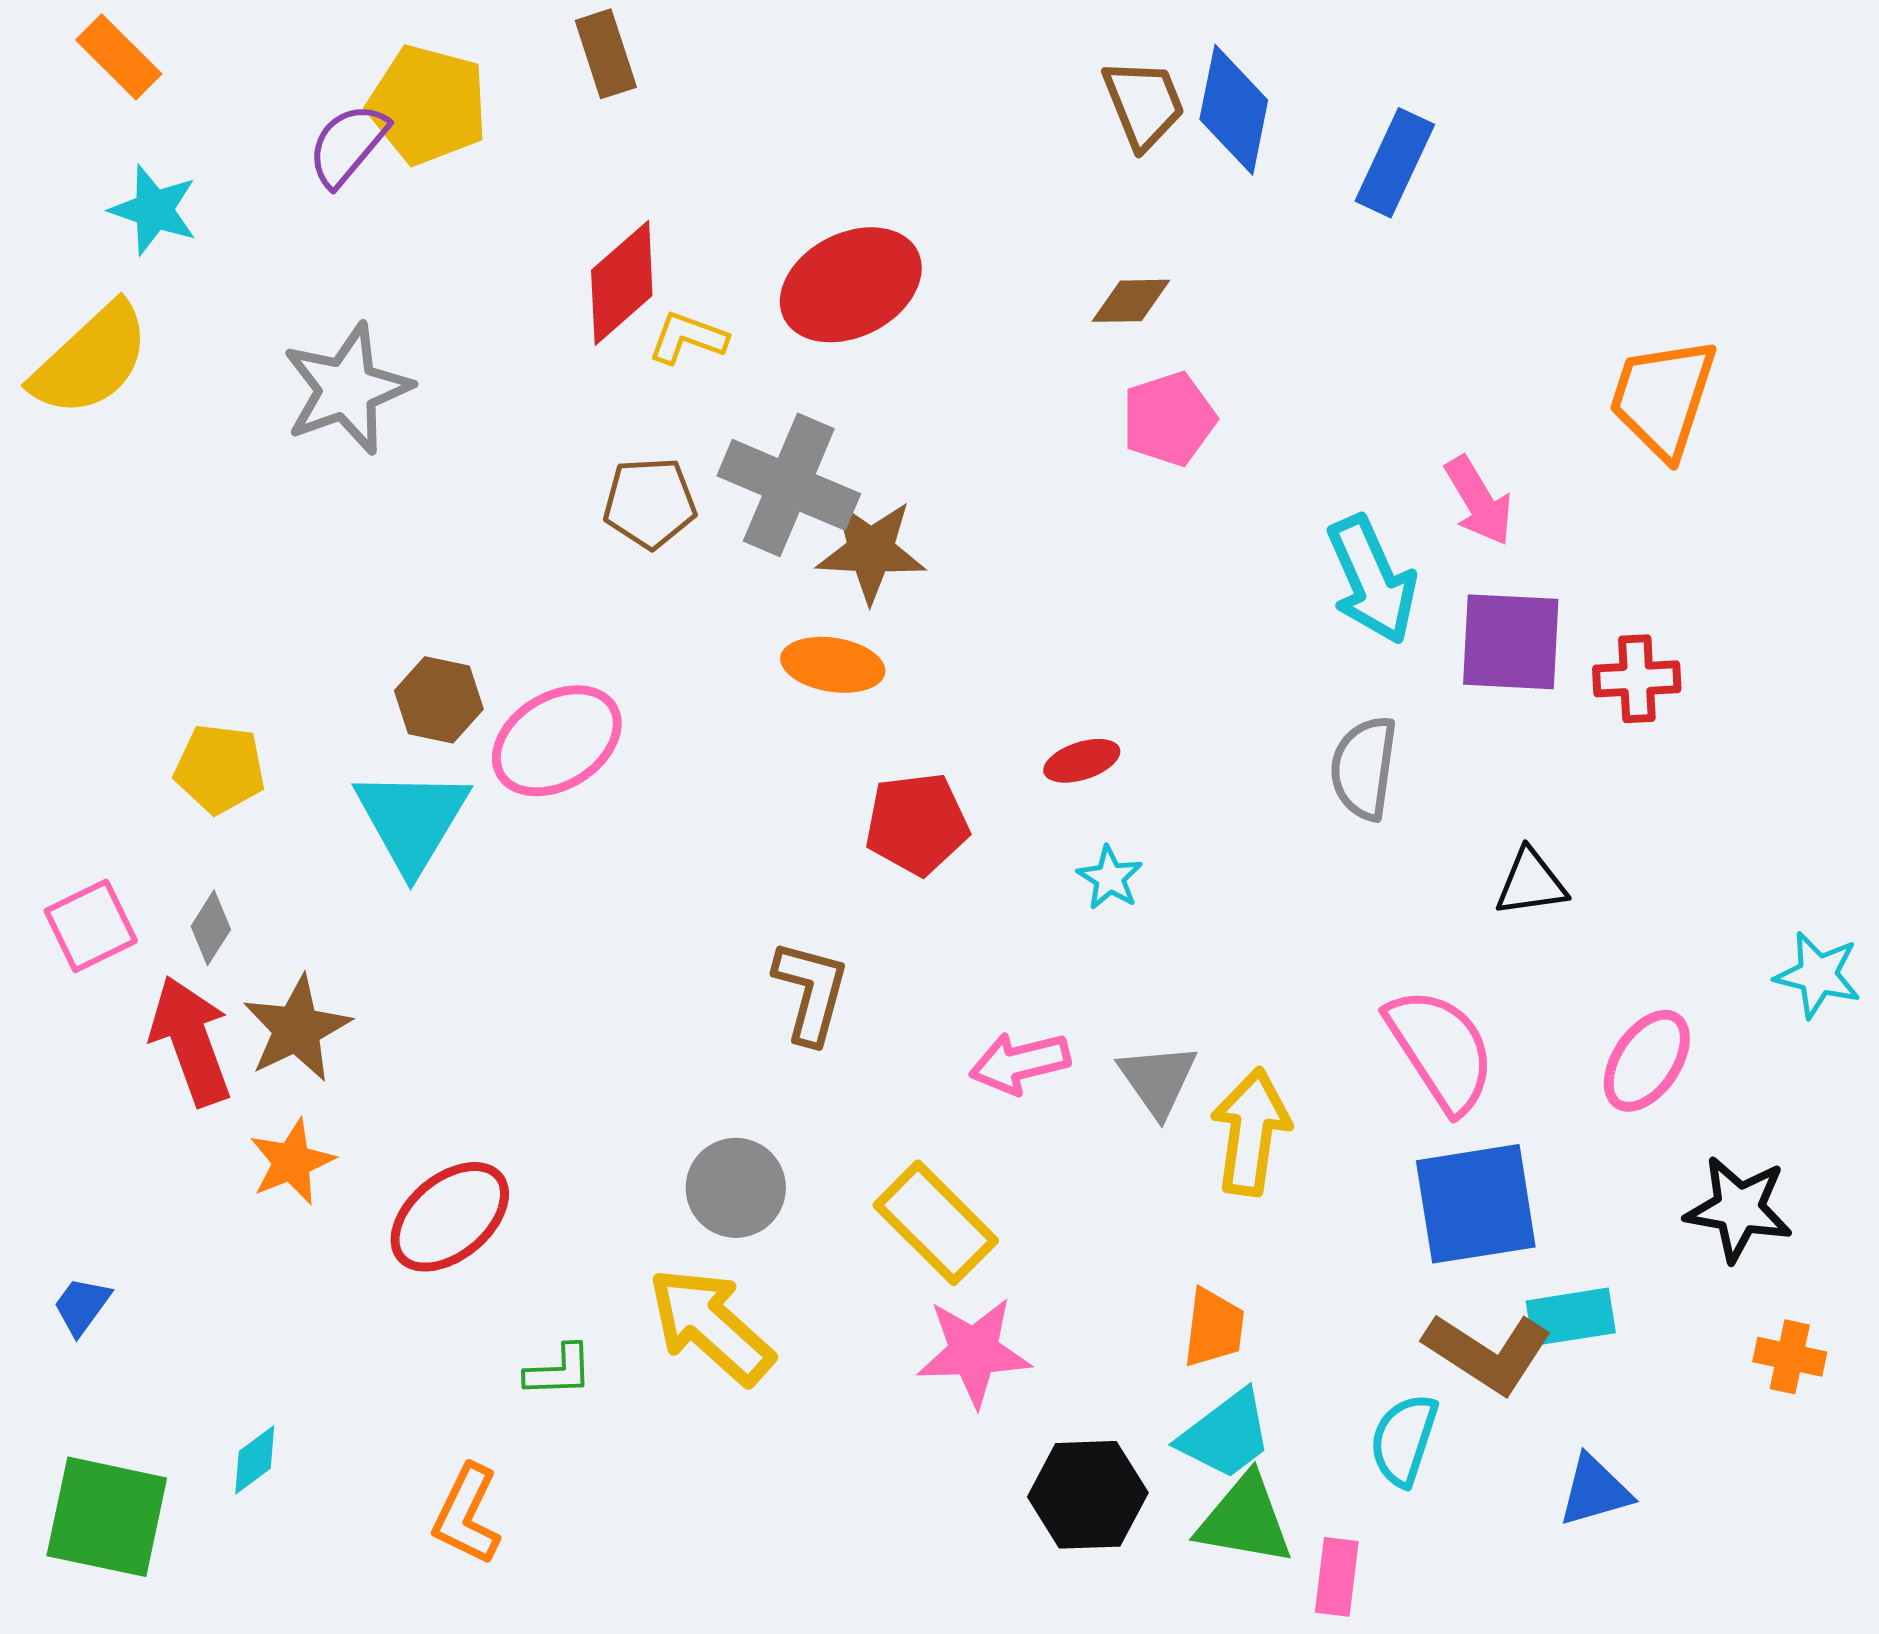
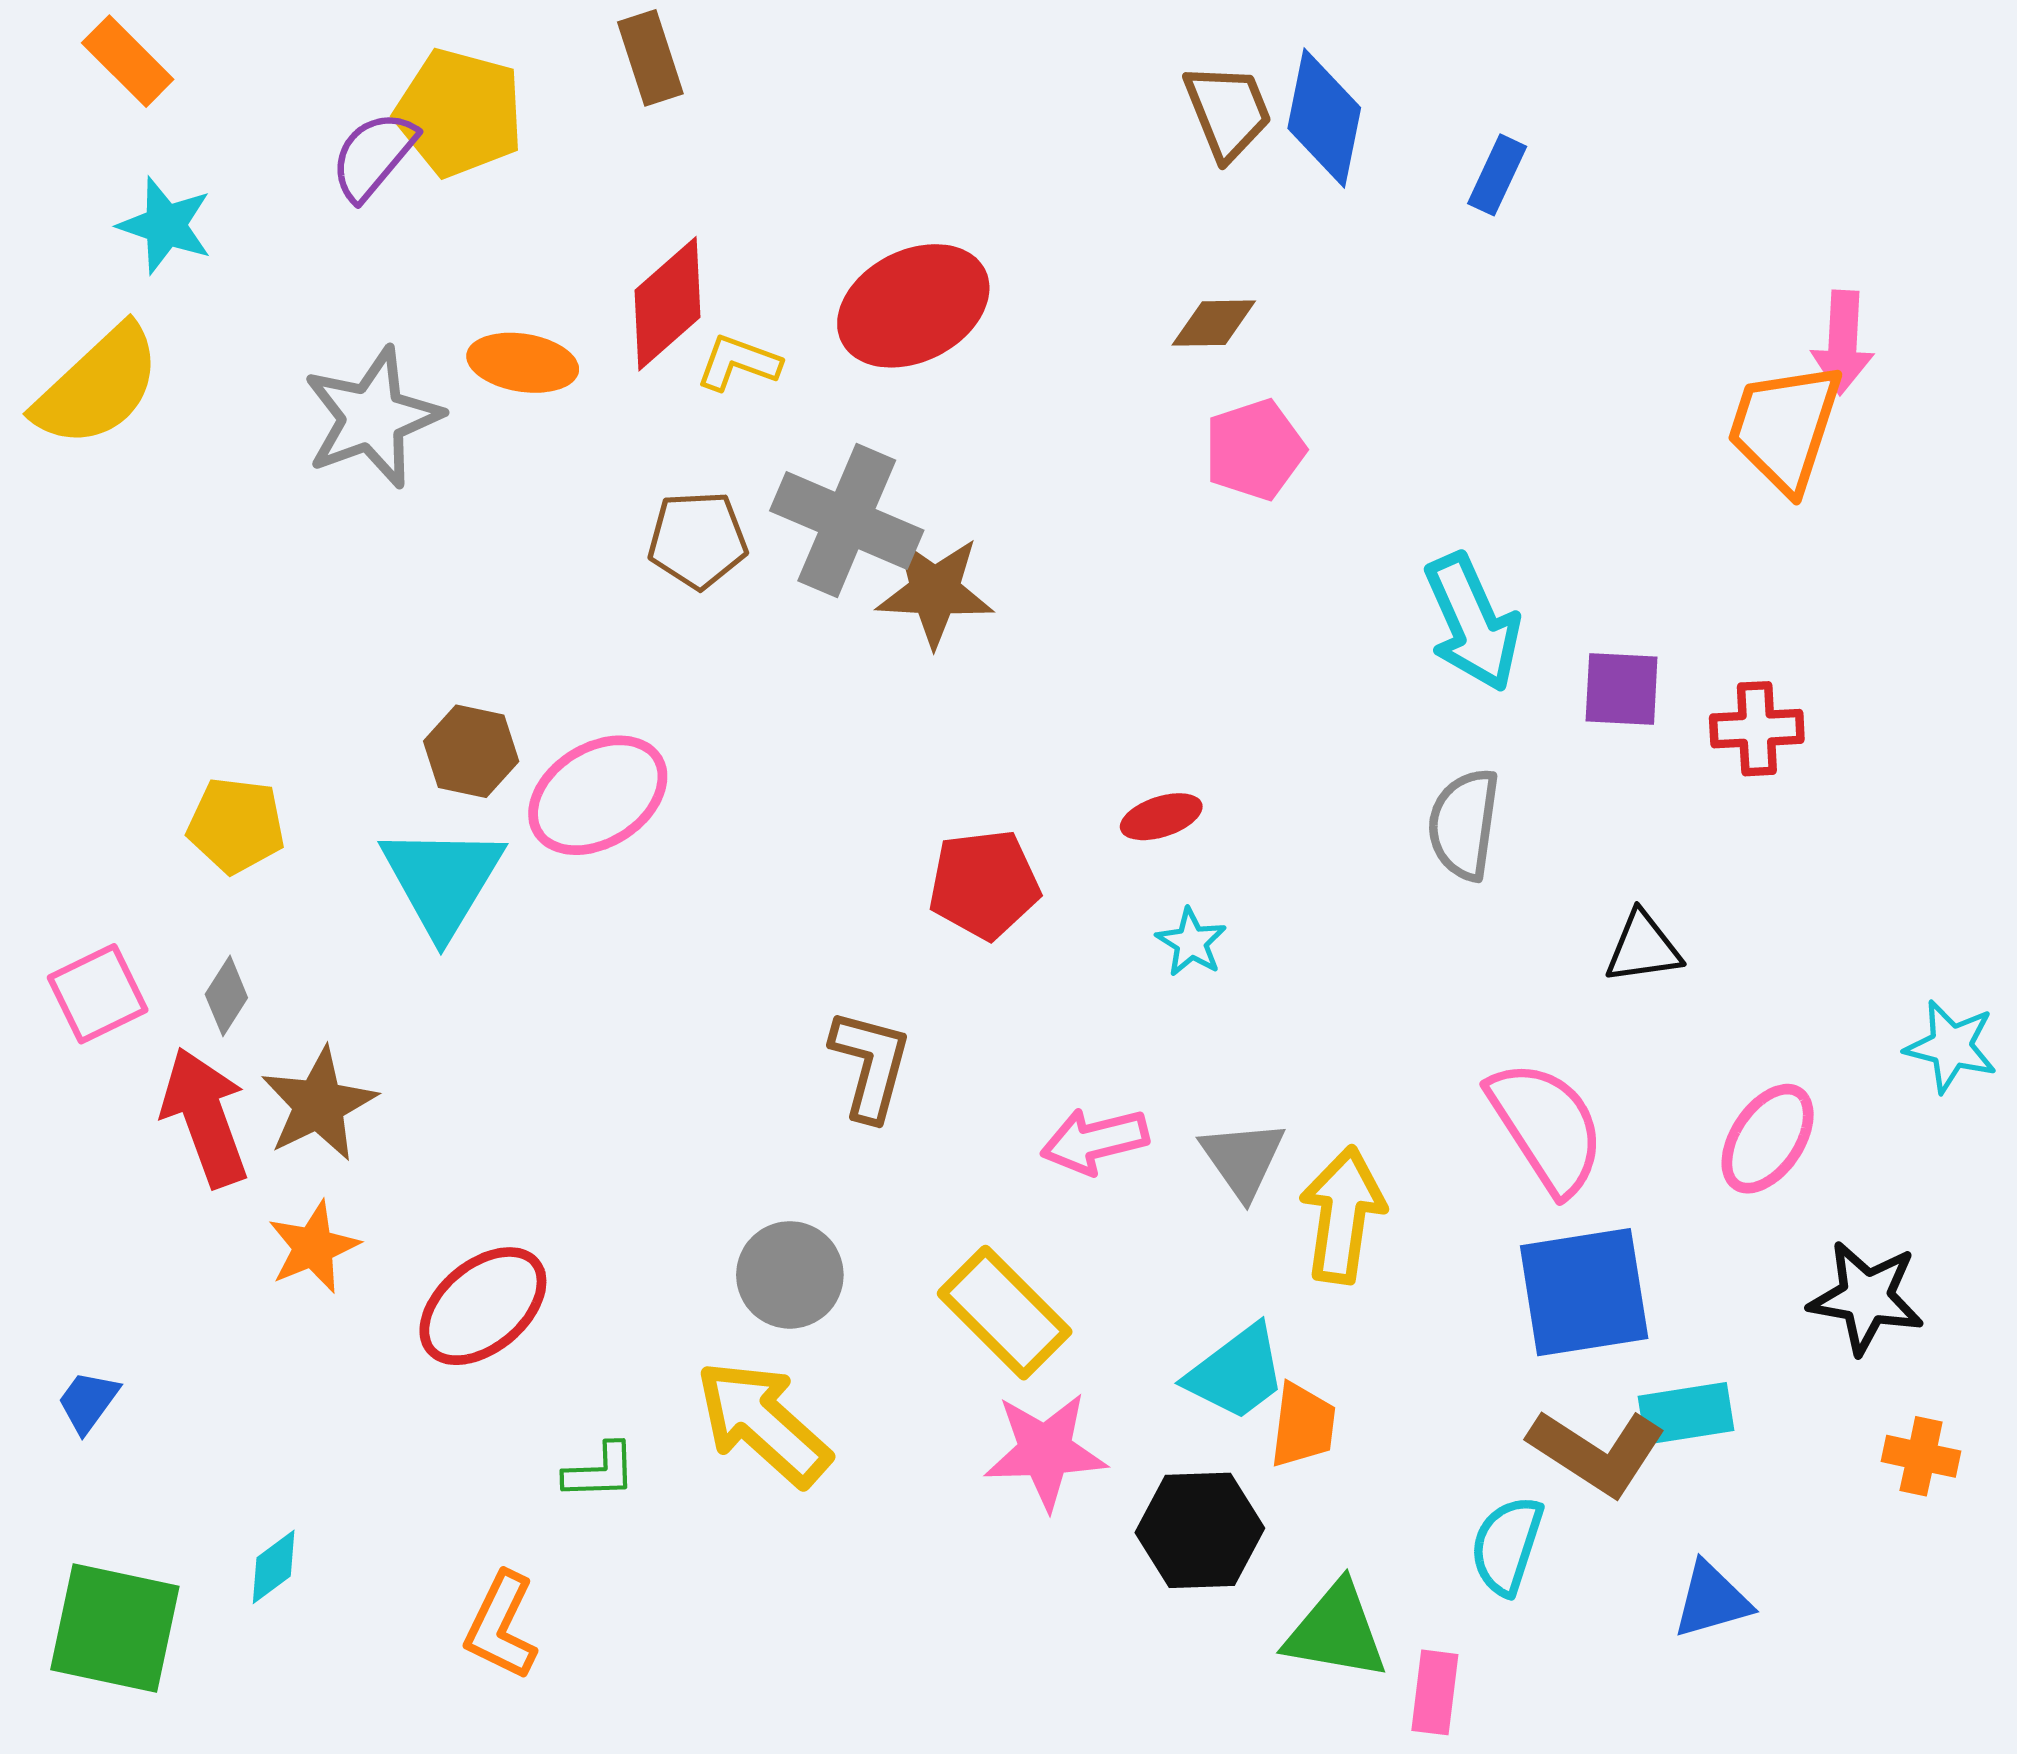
blue rectangle: (1395, 163) -> (1497, 175), size x0.7
pink arrow: (1479, 501) -> (1843, 342), moved, turned 34
purple square: (1511, 642) -> (1622, 689), size x0.7
orange ellipse: (833, 665) -> (523, 363), moved
cyan trapezoid: (1226, 1435) -> (1236, 1373), moved
black hexagon: (1088, 1495) -> (1200, 1530), moved

